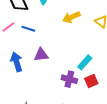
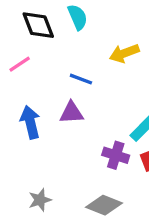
blue line: (28, 29) -> (81, 79), moved

